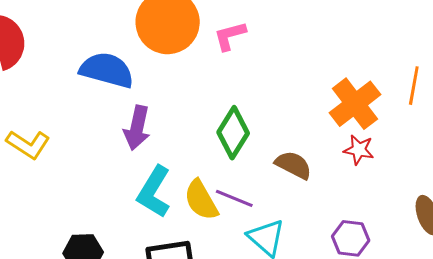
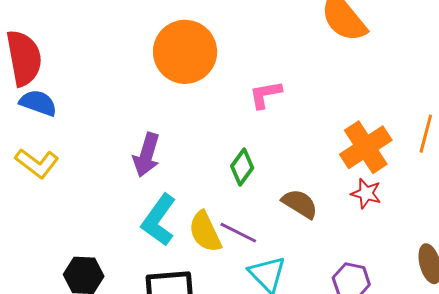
pink L-shape: (230, 36) -> (265, 94), moved
blue semicircle: (107, 70) -> (38, 103), moved, size x0.7
green diamond: (233, 133) -> (242, 167), size x0.7

